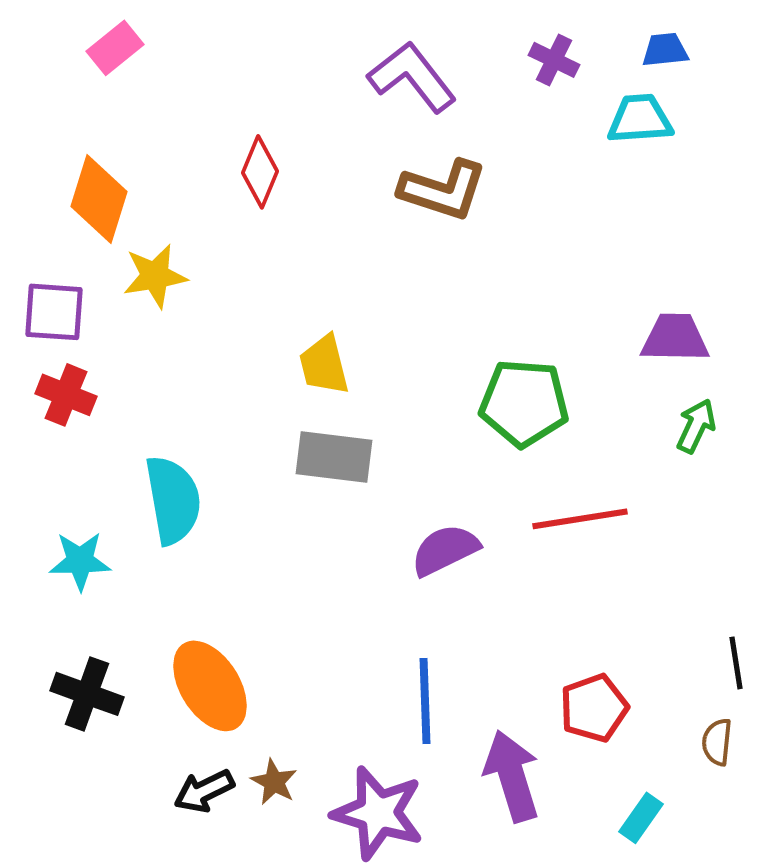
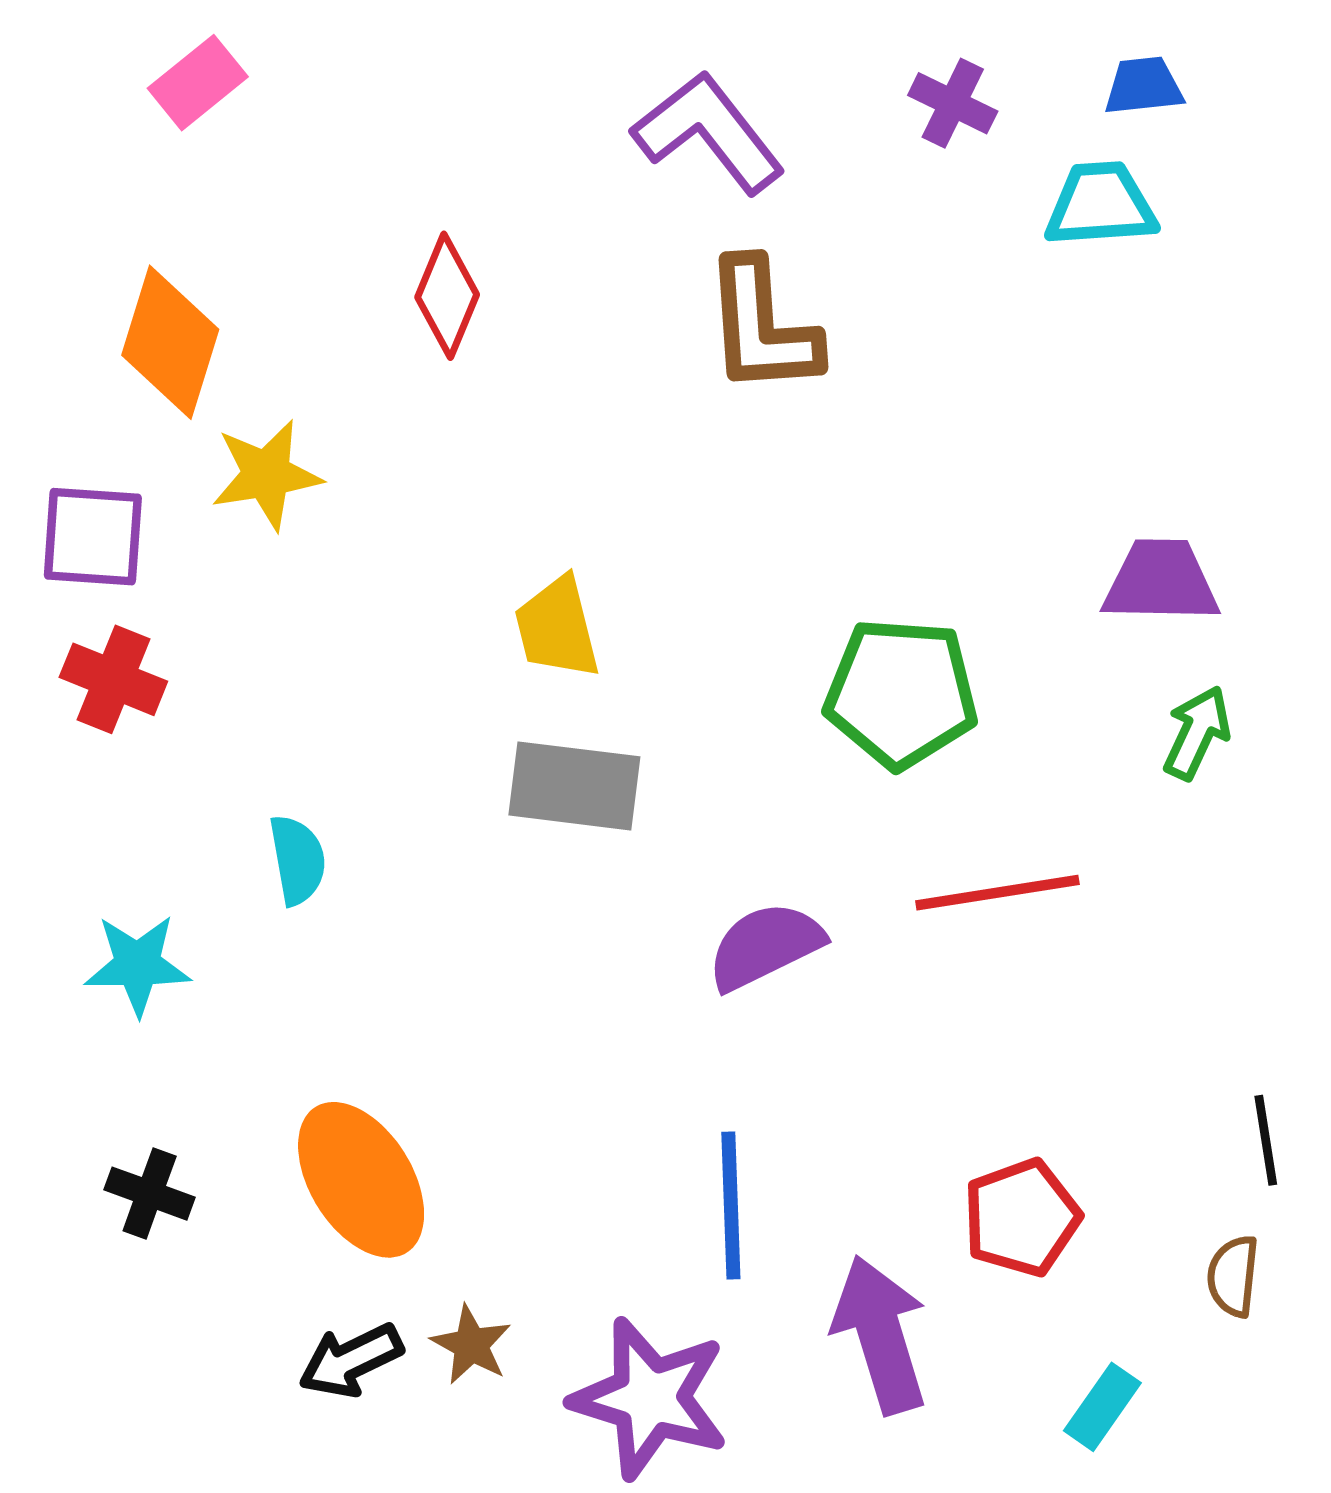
brown L-shape: (443, 190) -> (762, 327), turned 68
cyan semicircle: (173, 500) -> (297, 860), size x0.6
black cross: (87, 694) -> (150, 1194), size x0.7

